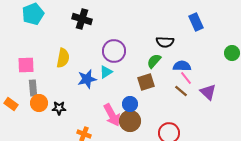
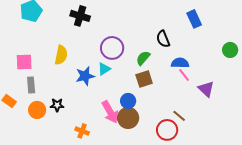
black semicircle: (165, 42) -> (163, 39), turned 66
green semicircle: (154, 61) -> (143, 58), moved
brown line: (181, 91) -> (179, 116), moved
orange circle: (39, 103) -> (37, 110), moved

